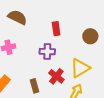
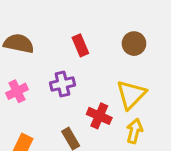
purple cross: (47, 52) -> (62, 84), moved

